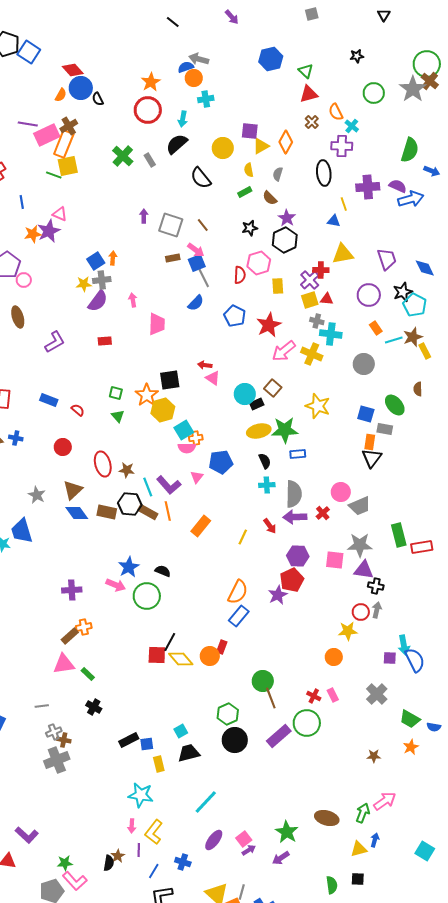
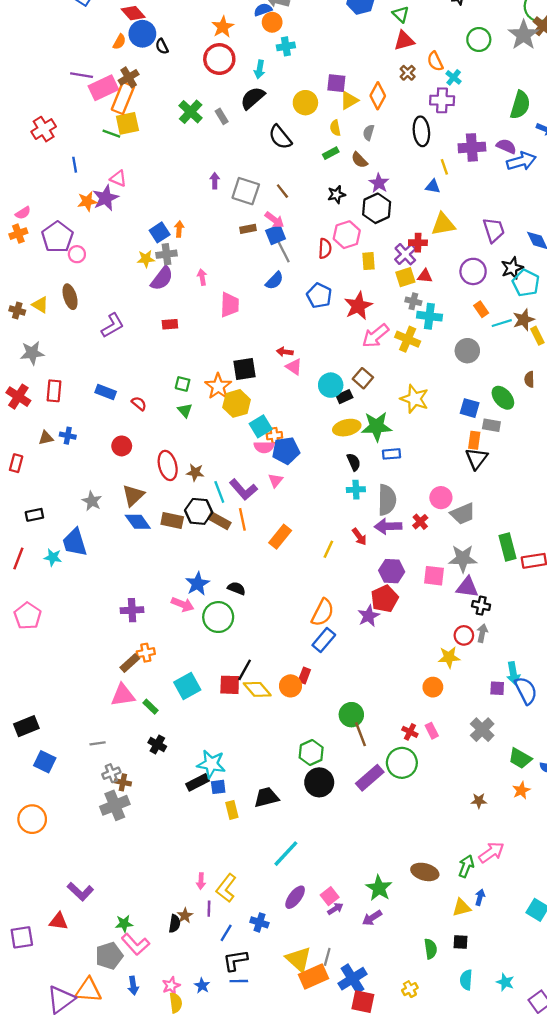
blue pentagon: (221, 462) -> (286, 451), moved
cyan square: (181, 731) -> (187, 686), moved, size x1.6
cyan star: (141, 795) -> (211, 764), moved

